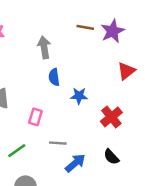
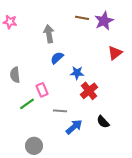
blue semicircle: (54, 77) -> (57, 58), turned 56
pink rectangle: (35, 117) -> (42, 90), turned -40
red cross: (111, 117) -> (89, 91), moved
green line: (17, 151) -> (27, 104), moved

